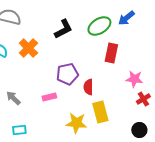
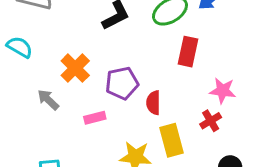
orange cross: (28, 48) -> (75, 68), moved
gray arrow: (13, 98) -> (48, 100), moved
red cross: (143, 99) -> (211, 121), moved

